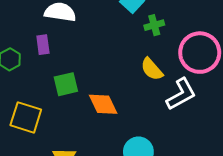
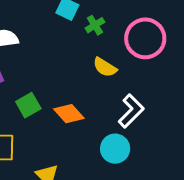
white L-shape: (181, 94) -> (131, 111), moved

